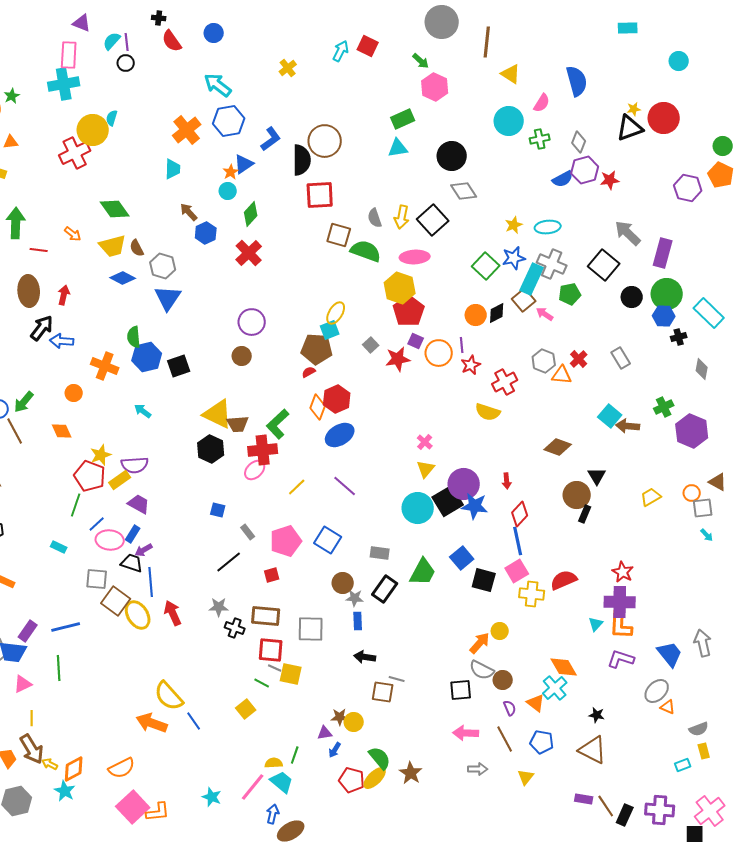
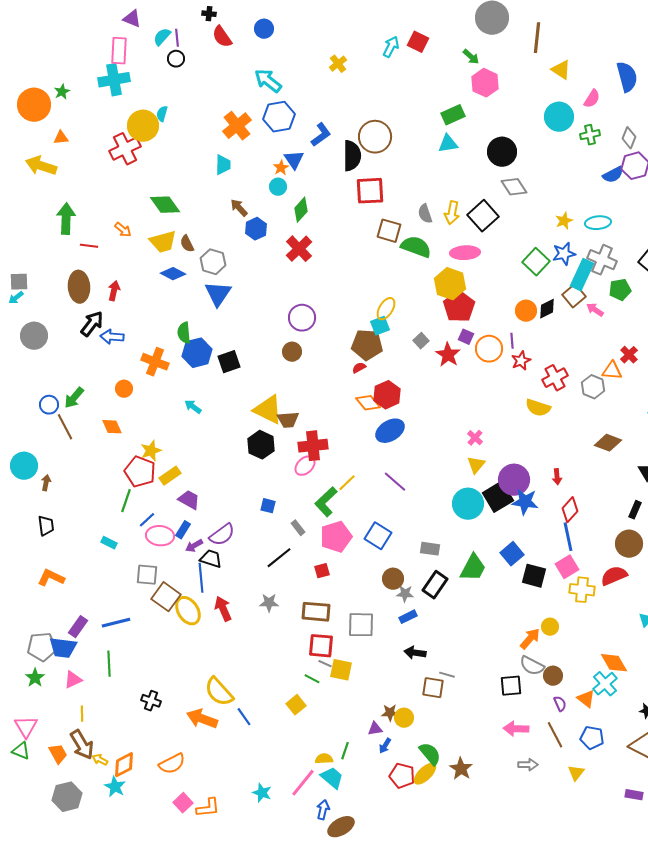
blue triangle: (244, 164) -> (294, 160), turned -30
red star: (398, 359) -> (448, 355), turned -30
gray hexagon: (544, 361) -> (593, 387), moved
orange diamond: (318, 407) -> (368, 403), turned -60
green L-shape: (278, 424) -> (326, 502), moved
purple semicircle: (135, 465) -> (222, 535), moved, turned -32
brown circle: (577, 495) -> (629, 544), moved
black trapezoid: (132, 563) -> (211, 559), moved
blue rectangle: (358, 621) -> (408, 617), turned 66
black cross: (235, 628) -> (151, 701), moved
pink square: (133, 807) -> (183, 803), size x0.6

